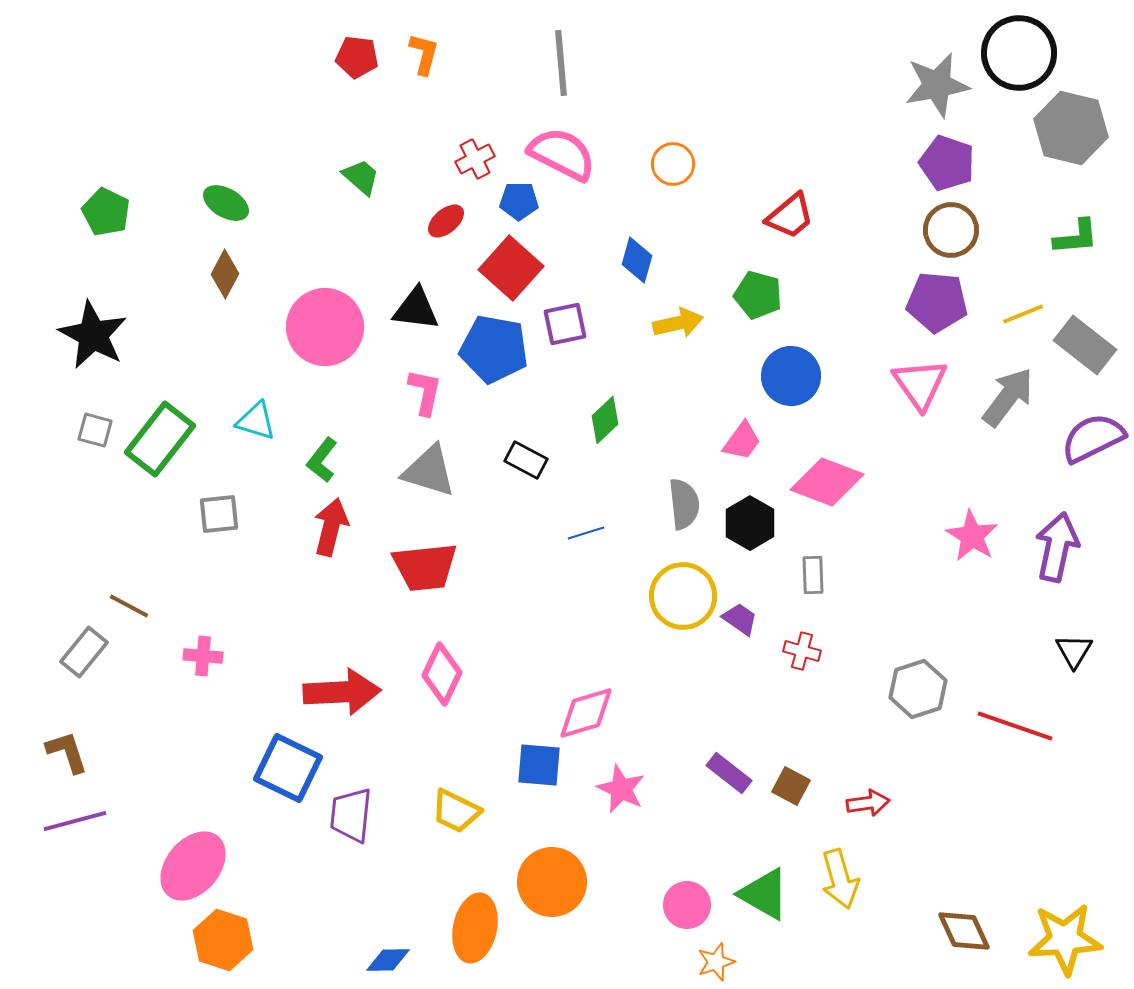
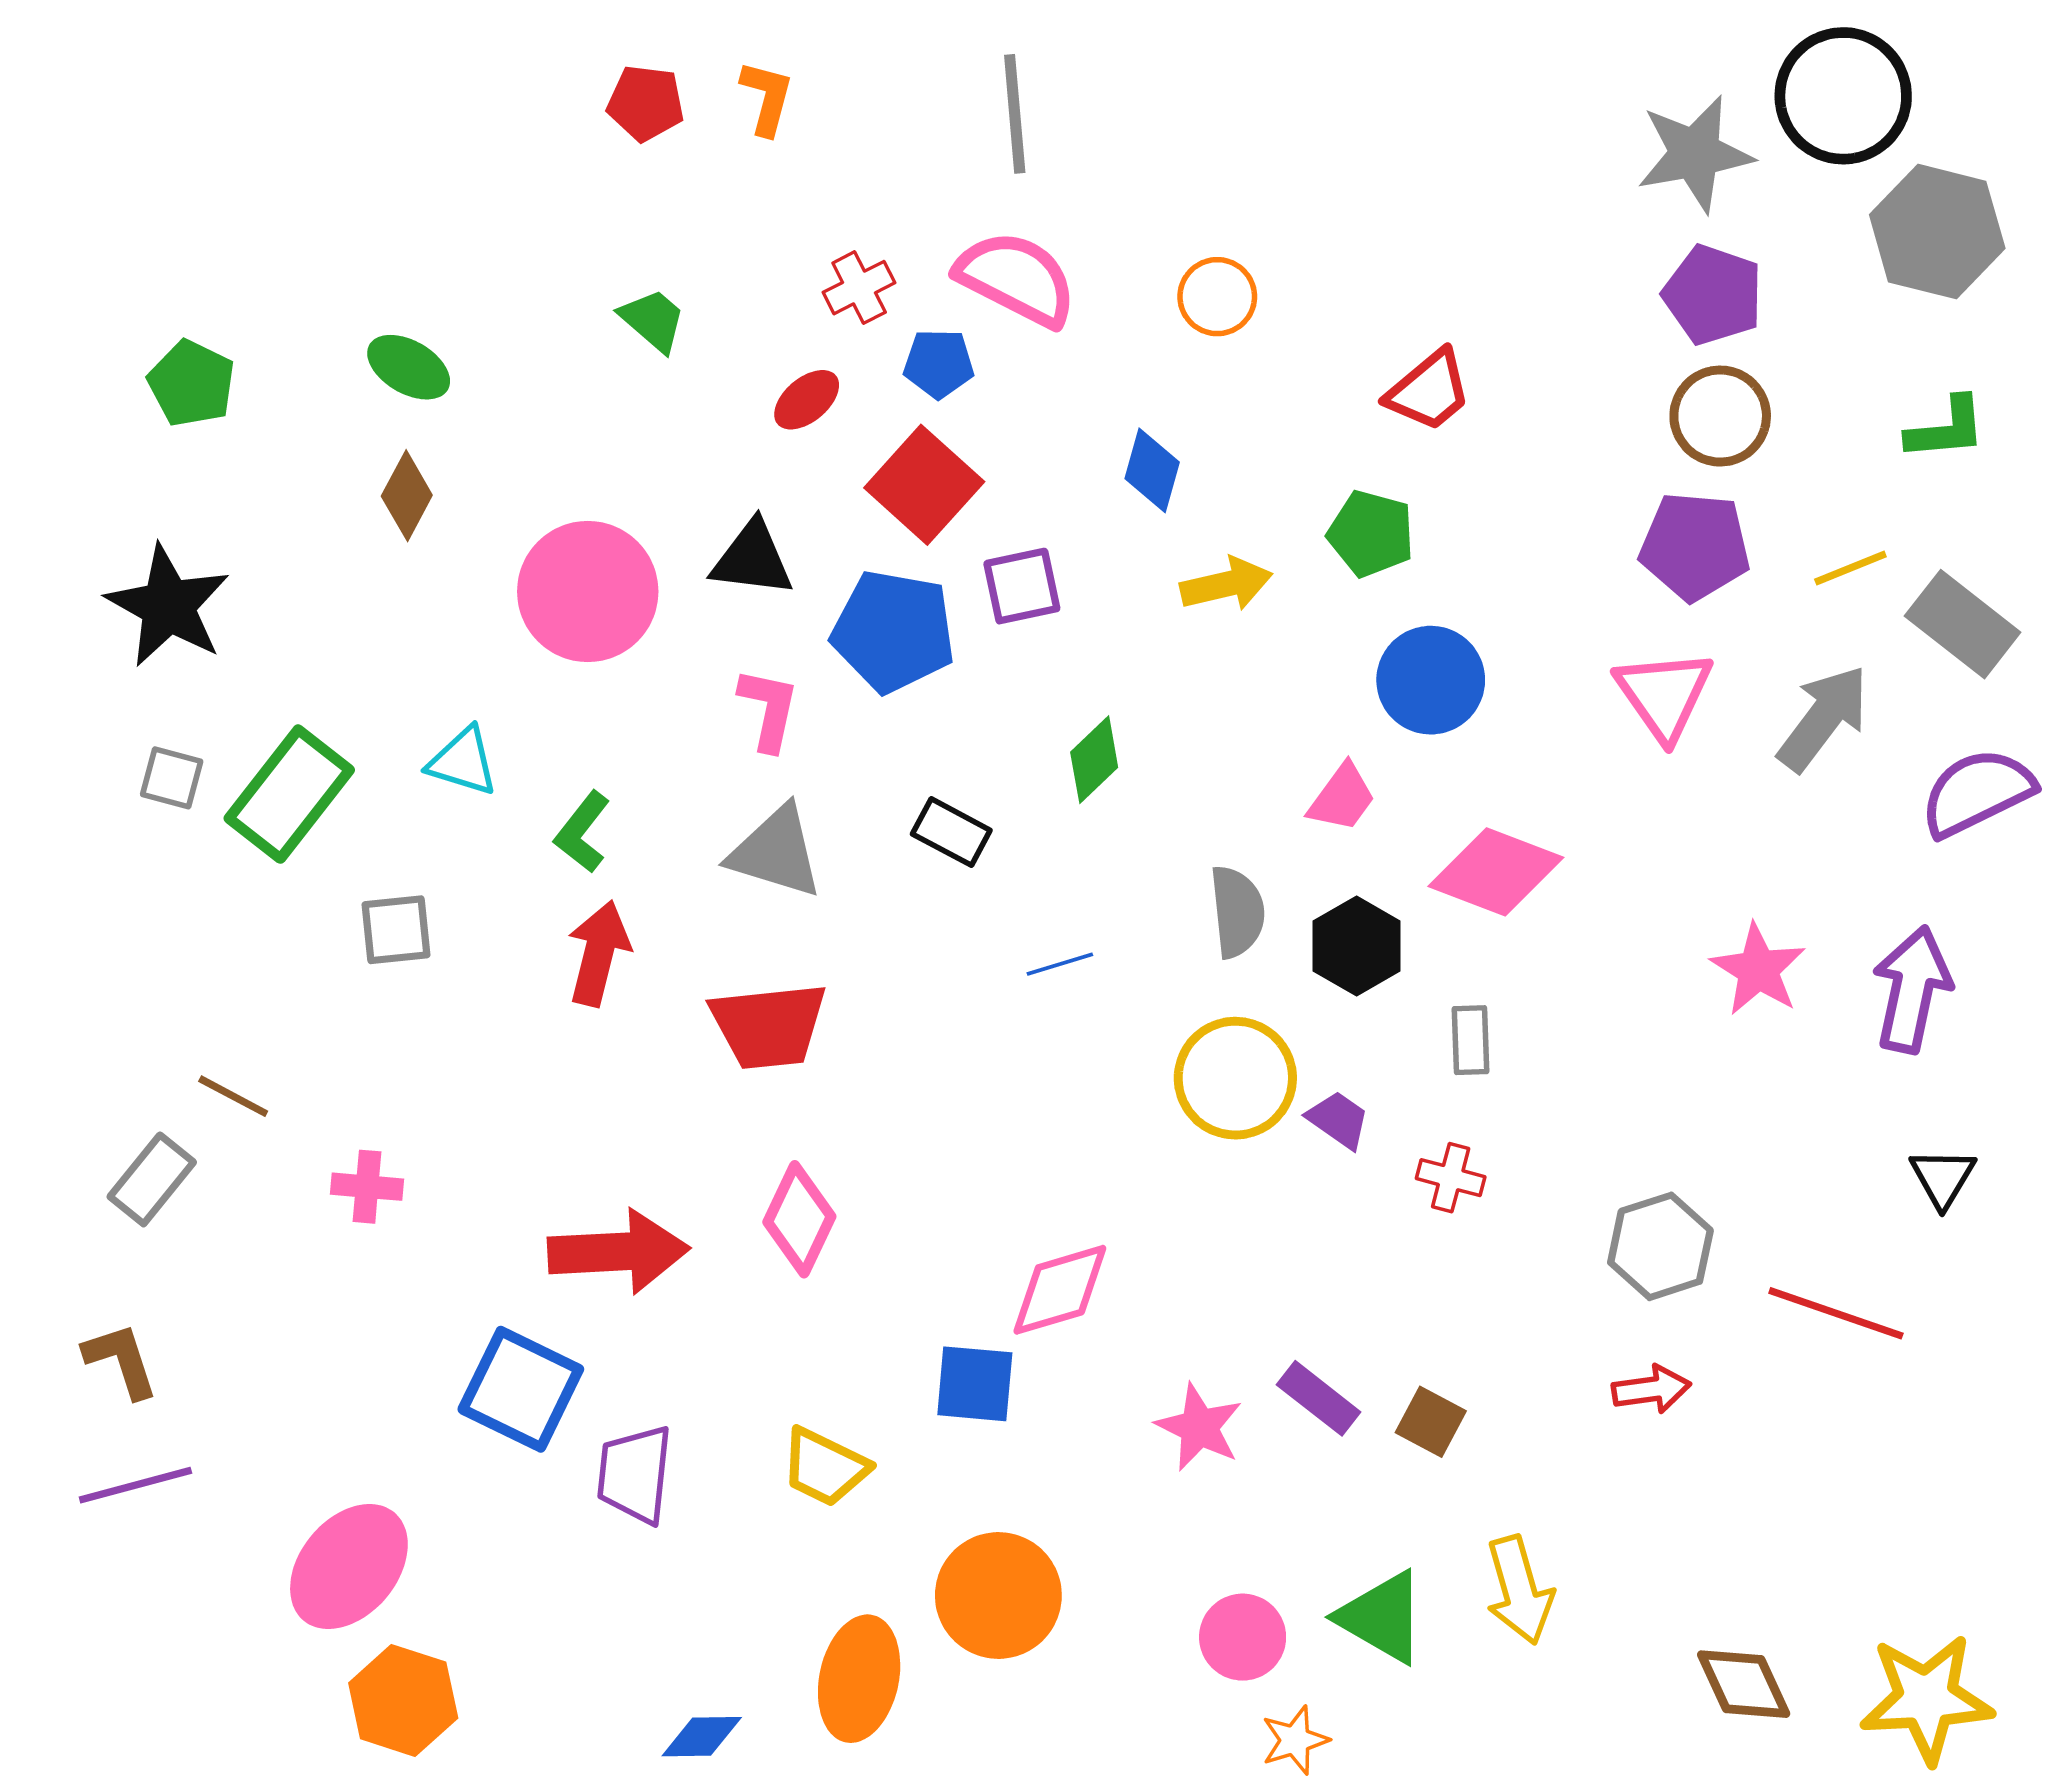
pink star: (621, 789) -> (1199, 1427), moved
red arrow: (868, 803) -> (1651, 1389), moved

